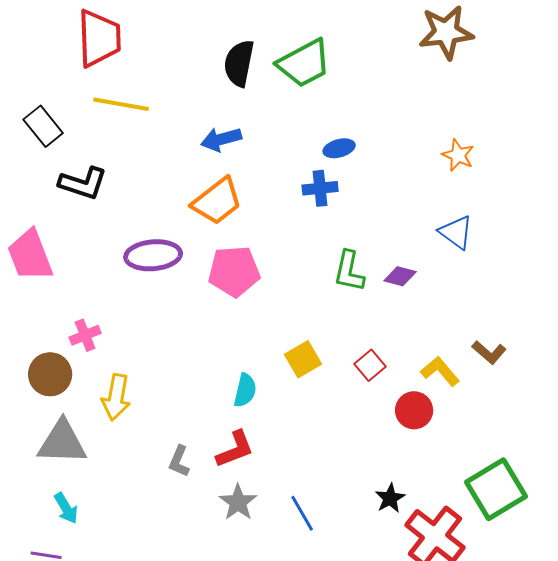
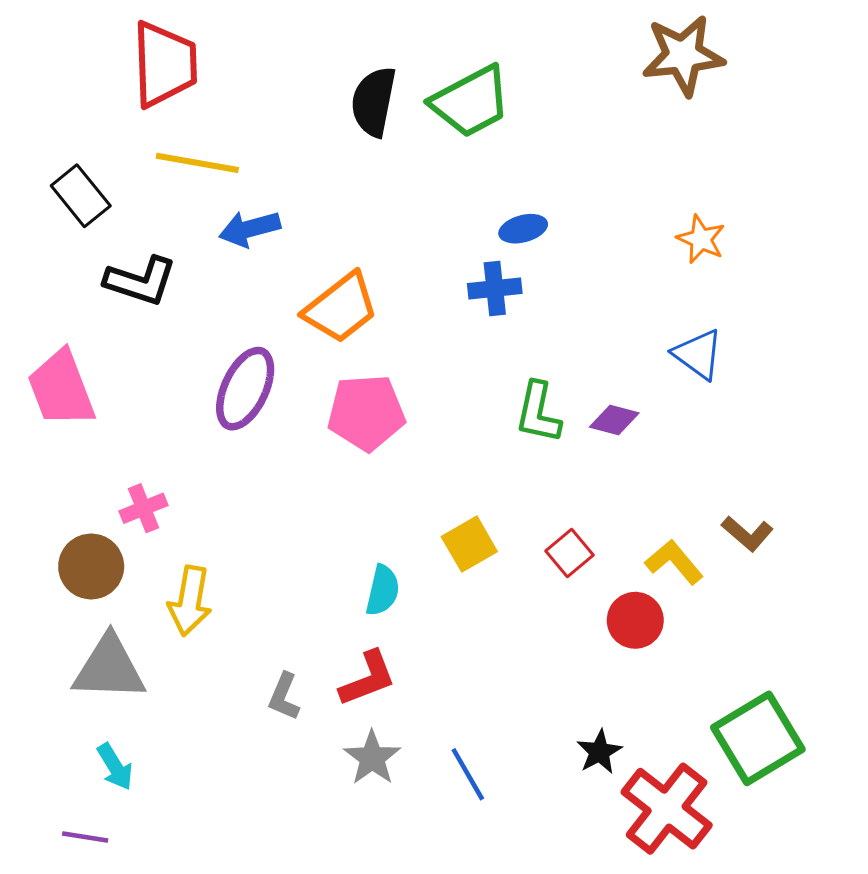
blue arrow: (221, 139) -> (250, 229), moved
purple ellipse: (153, 255) -> (245, 389), turned -60

